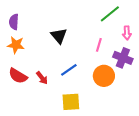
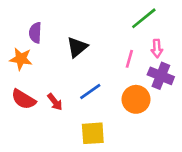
purple semicircle: (14, 22) -> (35, 33), moved
pink arrow: (127, 33) -> (157, 48), moved
black triangle: (59, 36) -> (77, 47), turned 30

